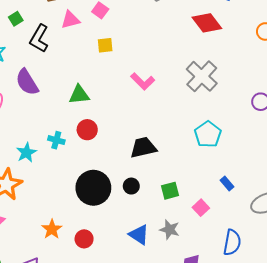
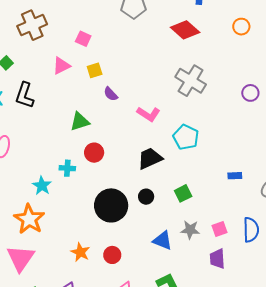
pink triangle: (70, 20) -> (61, 66), moved
black L-shape: (39, 39) -> (25, 95), moved
pink L-shape: (143, 81) -> (148, 114), moved
purple semicircle: (27, 82) -> (111, 94), moved, size x0.6
cyan pentagon: (208, 134) -> (186, 137), moved
blue rectangle: (227, 183) -> (235, 176), turned -40
pink square: (201, 208) -> (219, 229), moved, turned 35

